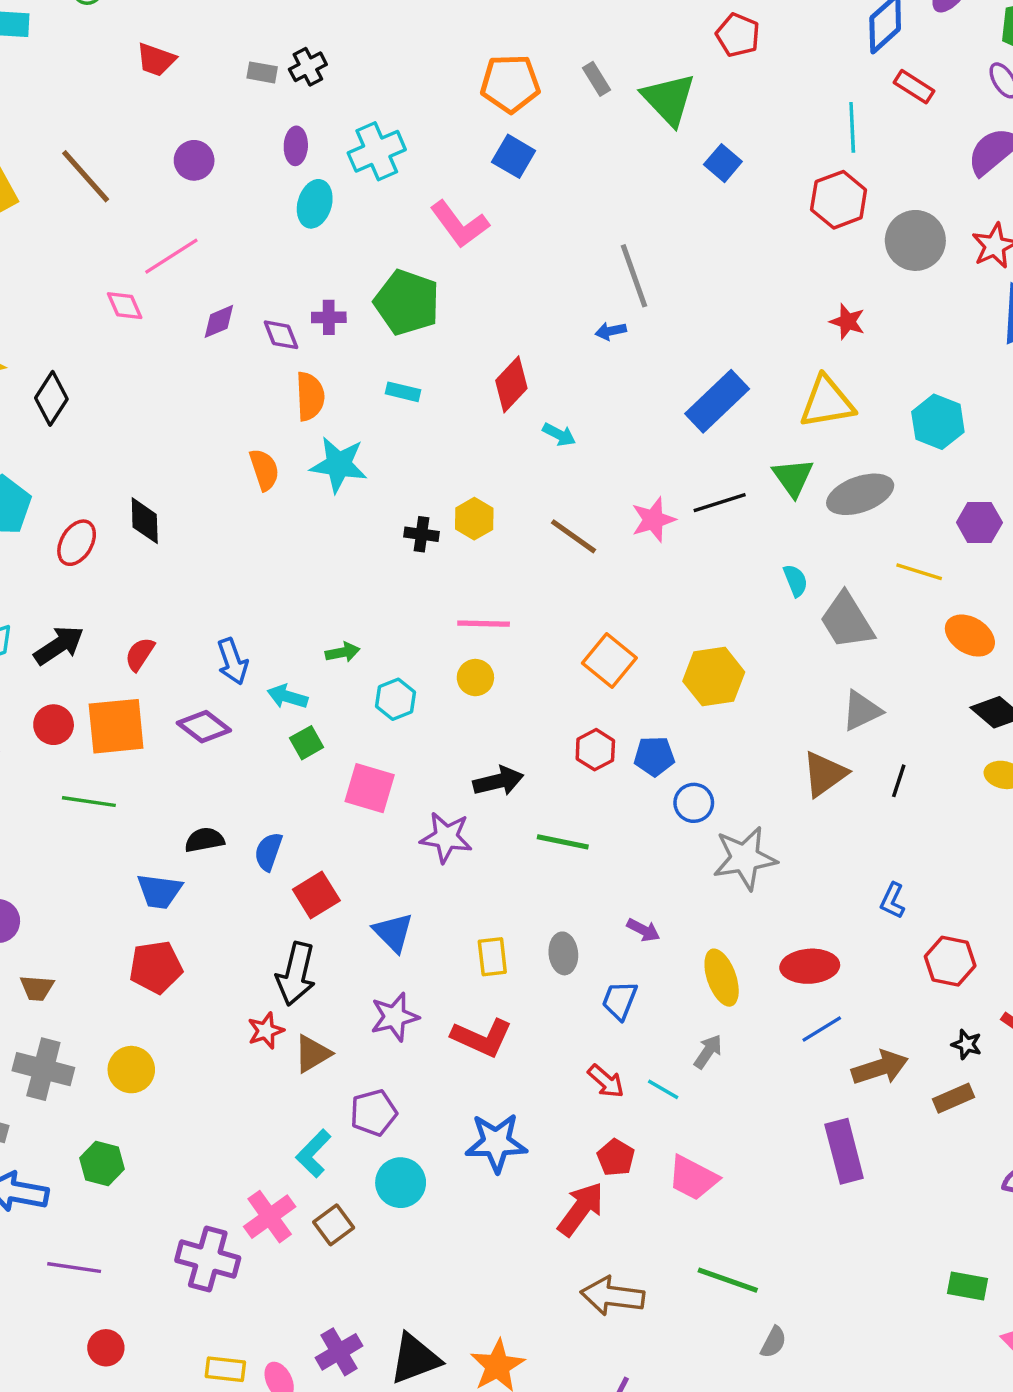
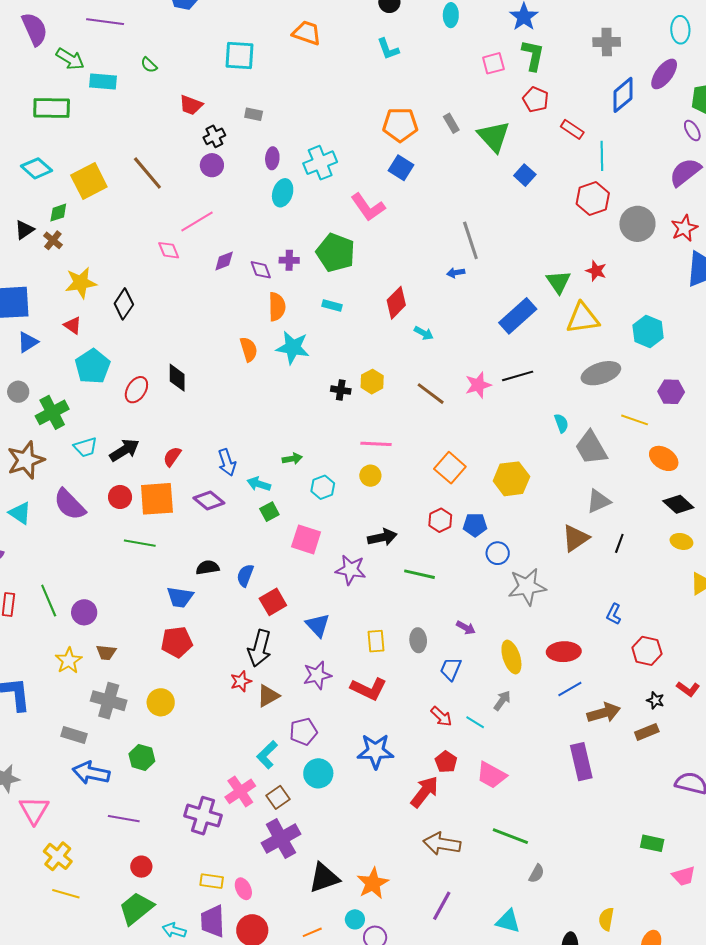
black cross: (308, 67) -> (214, 136), moved
red rectangle: (914, 87) -> (572, 129), moved
green triangle: (793, 477) -> (558, 282), moved
purple cross: (339, 1352) -> (281, 839), moved, size x1.4

